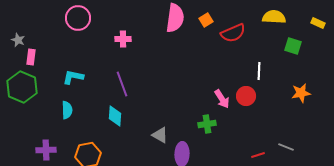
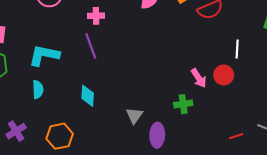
cyan L-shape: (73, 77) -> (44, 55), size x1.4
purple line: (122, 84) -> (91, 46), moved
gray triangle: (160, 135) -> (134, 115), turned 36
purple cross: (46, 150) -> (16, 131), turned -30

